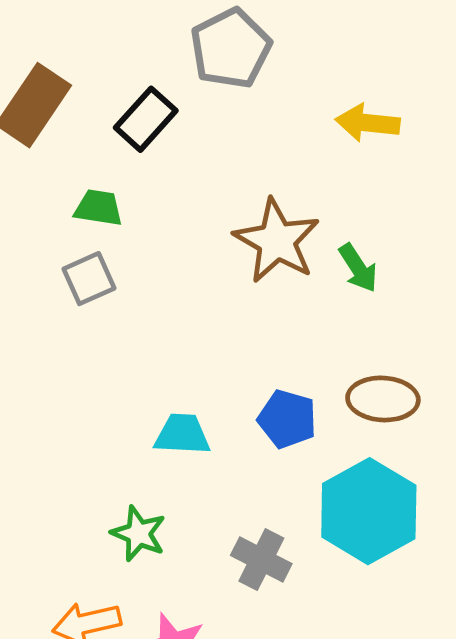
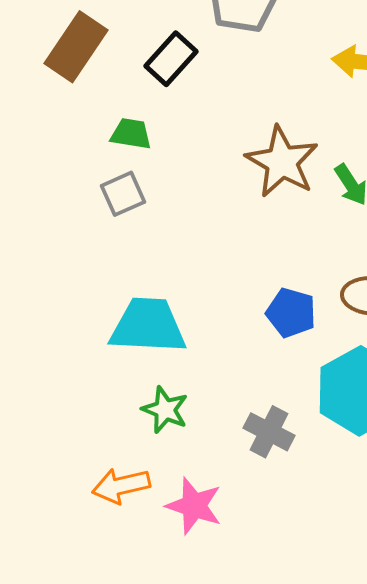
cyan trapezoid: (182, 434) -> (148, 326), moved, size x1.6

